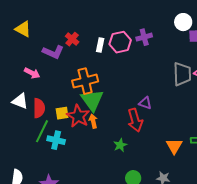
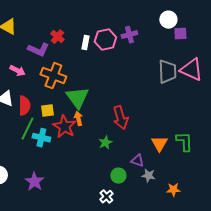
orange cross: (85, 81) -> (53, 76), moved, turned 35
purple triangle: (145, 103) -> (137, 161), moved
red star: (78, 116) -> (64, 127), moved

